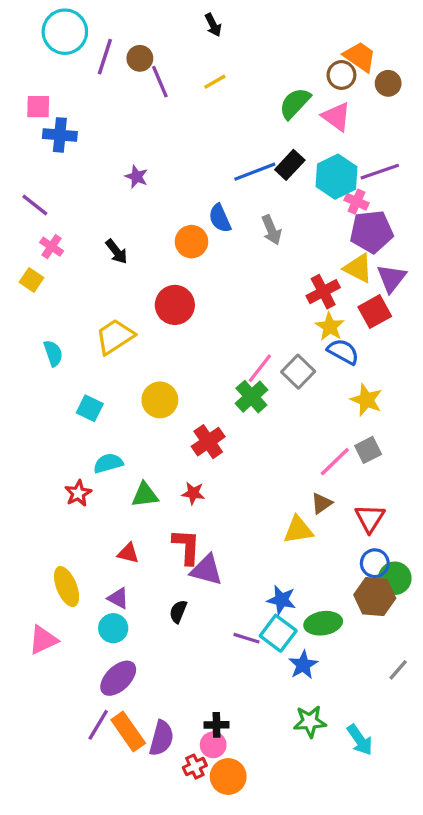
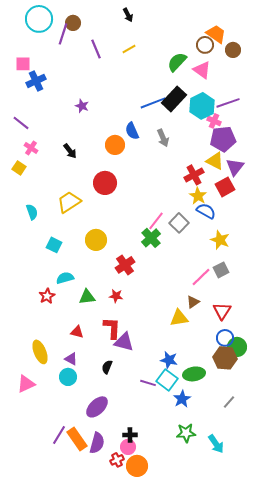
brown circle: (140, 58) -> (73, 23), moved
blue cross: (60, 135) -> (36, 81), turned -30
black rectangle: (290, 165) -> (174, 99), size x1.4
gray line: (398, 670) -> (229, 402), moved
purple ellipse: (118, 678) -> (97, 407), moved

